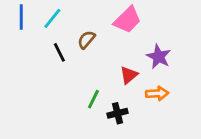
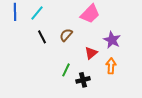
brown semicircle: (86, 40) -> (66, 35), moved
orange arrow: (157, 93) -> (111, 66), turned -84

